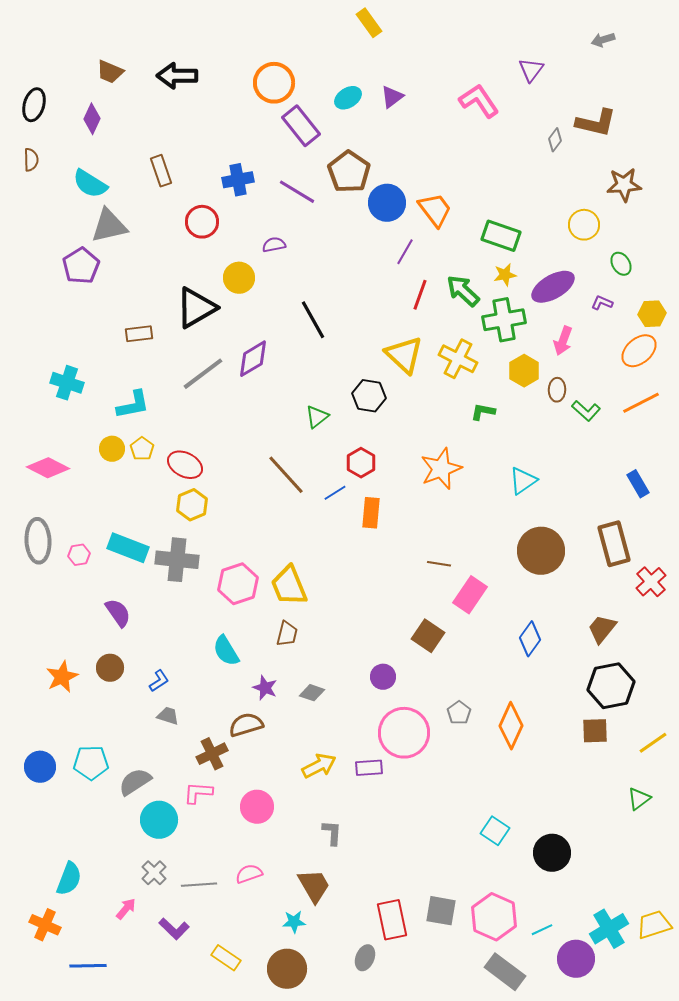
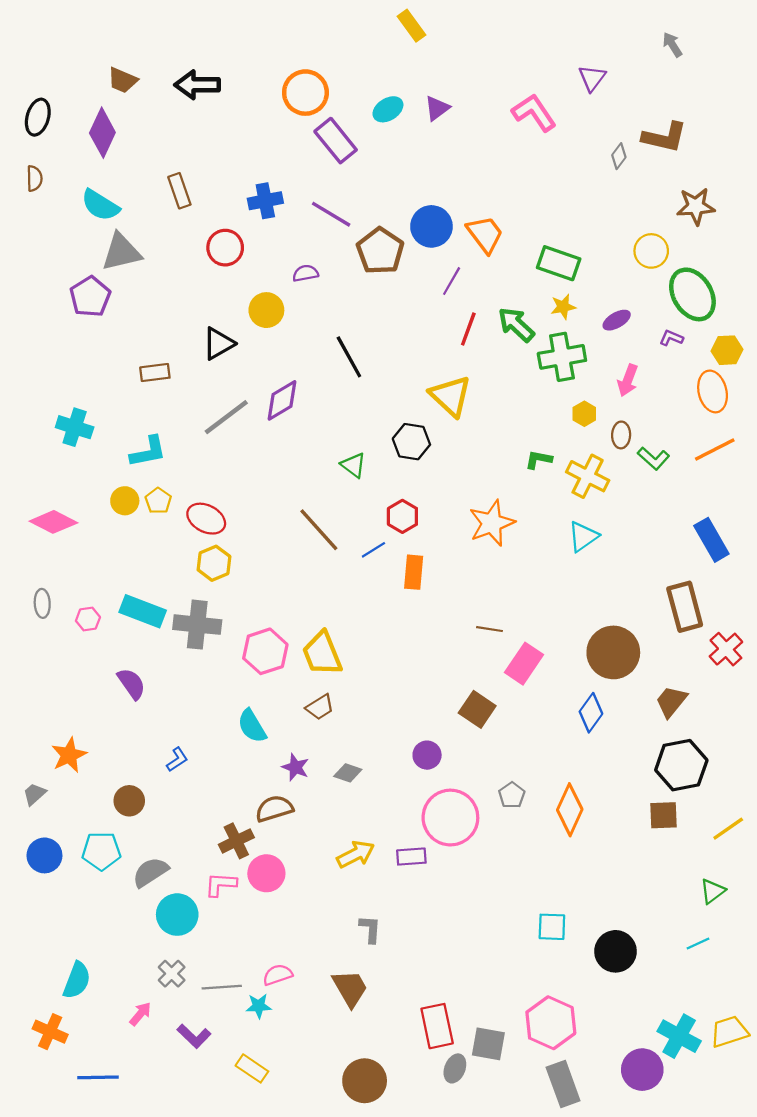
gray arrow: (603, 40) -> (672, 45), turned 75
purple diamond: (92, 119) -> (102, 133), size x1.4
brown pentagon: (349, 172) -> (380, 251), moved
green ellipse: (621, 264) -> (692, 294), size x2.0
purple ellipse: (553, 287) -> (617, 320), size x0.6
black triangle: (196, 308) -> (218, 344), size x0.7
orange ellipse: (639, 351) -> (713, 391), turned -63
yellow cross: (458, 359) -> (588, 476), moved
yellow hexagon: (524, 371) -> (584, 414), size x0.7
green triangle: (317, 417) -> (353, 465), turned -45
blue rectangle: (638, 484) -> (711, 540), size x1.4
gray ellipse: (38, 541) -> (42, 603), size x0.6
brown circle: (541, 551) -> (613, 652), moved
brown trapezoid: (287, 634) -> (320, 707), turned 44
brown circle: (110, 668) -> (129, 801), moved
gray trapezoid: (168, 716) -> (34, 794), moved, turned -60
pink circle: (257, 807) -> (266, 873), moved
cyan square: (495, 831) -> (552, 927), turned -32
gray square: (441, 911) -> (488, 1044), moved
cyan star: (294, 922) -> (259, 1006), moved
cyan cross: (609, 929) -> (679, 1036), turned -30
cyan line: (542, 930) -> (698, 944), moved
gray ellipse: (365, 958) -> (455, 1068), moved
brown circle: (287, 969) -> (365, 1081), moved
gray rectangle: (505, 972) -> (563, 1084), turned 33

